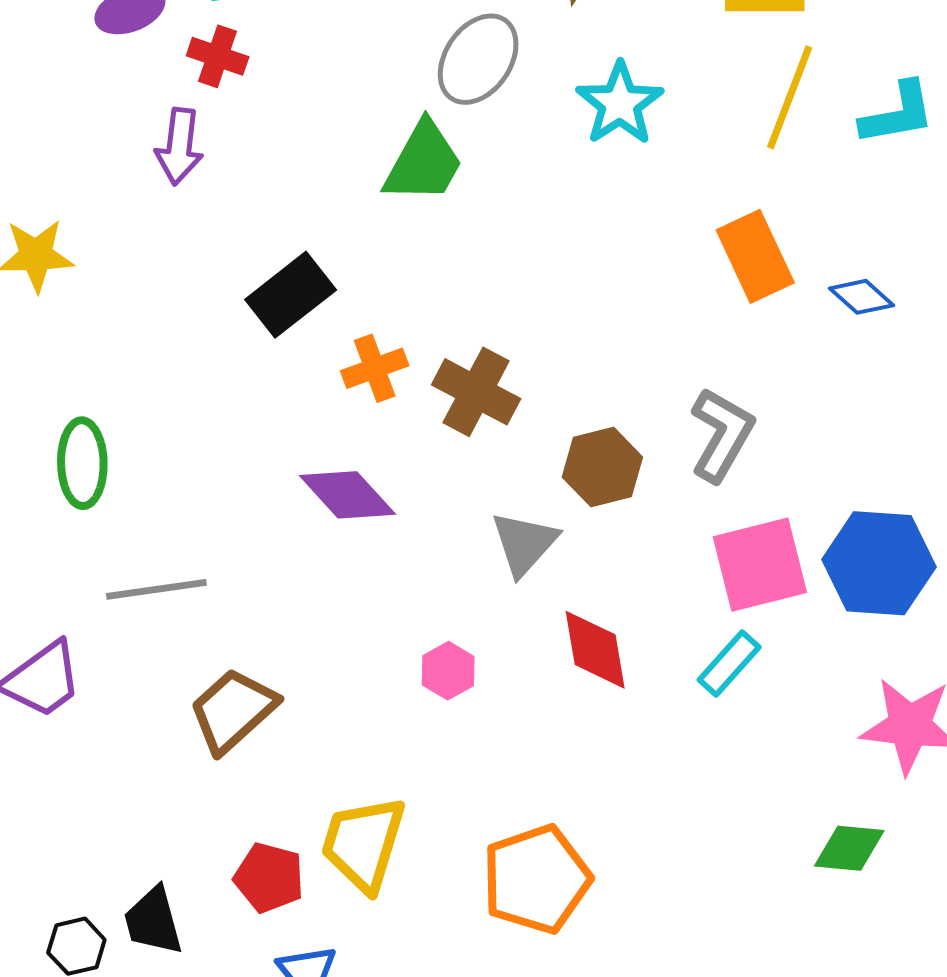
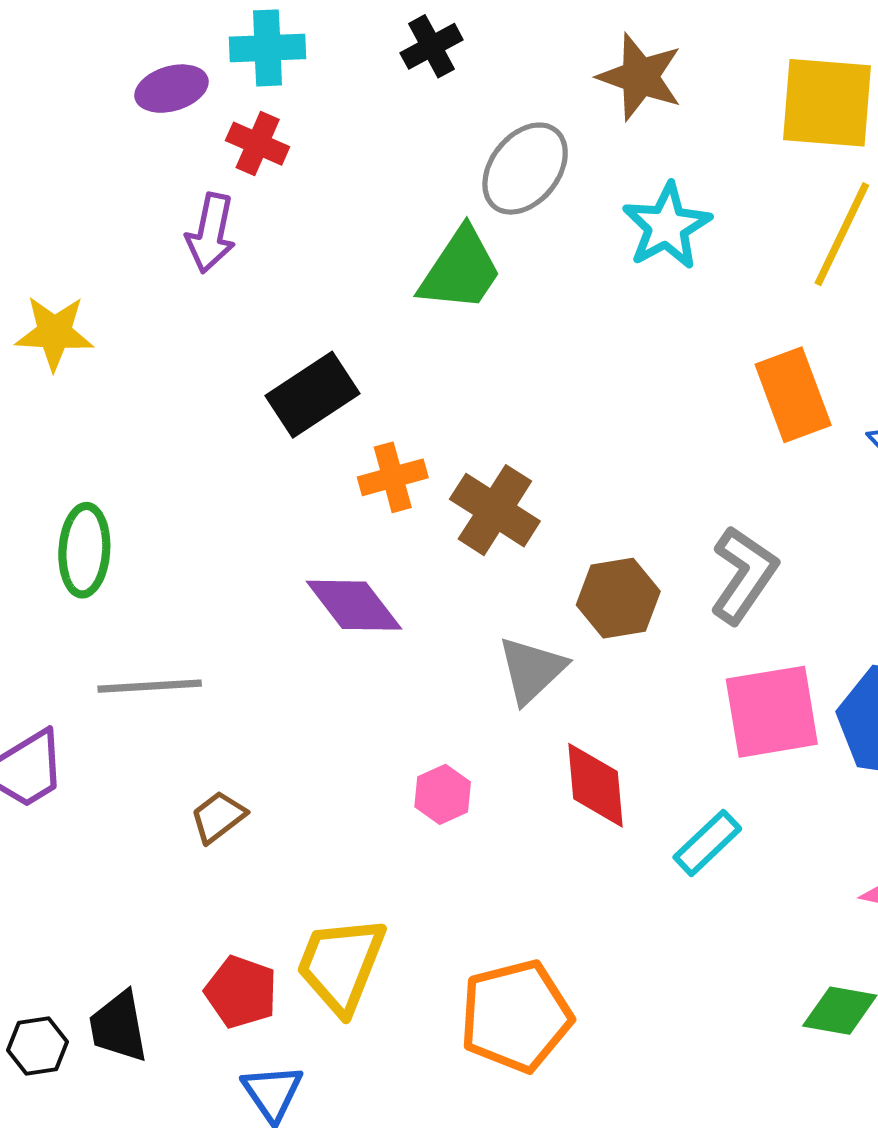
cyan rectangle: (729, 663) -> (707, 843), moved
brown trapezoid: (233, 710) -> (218, 817), size x0.6

